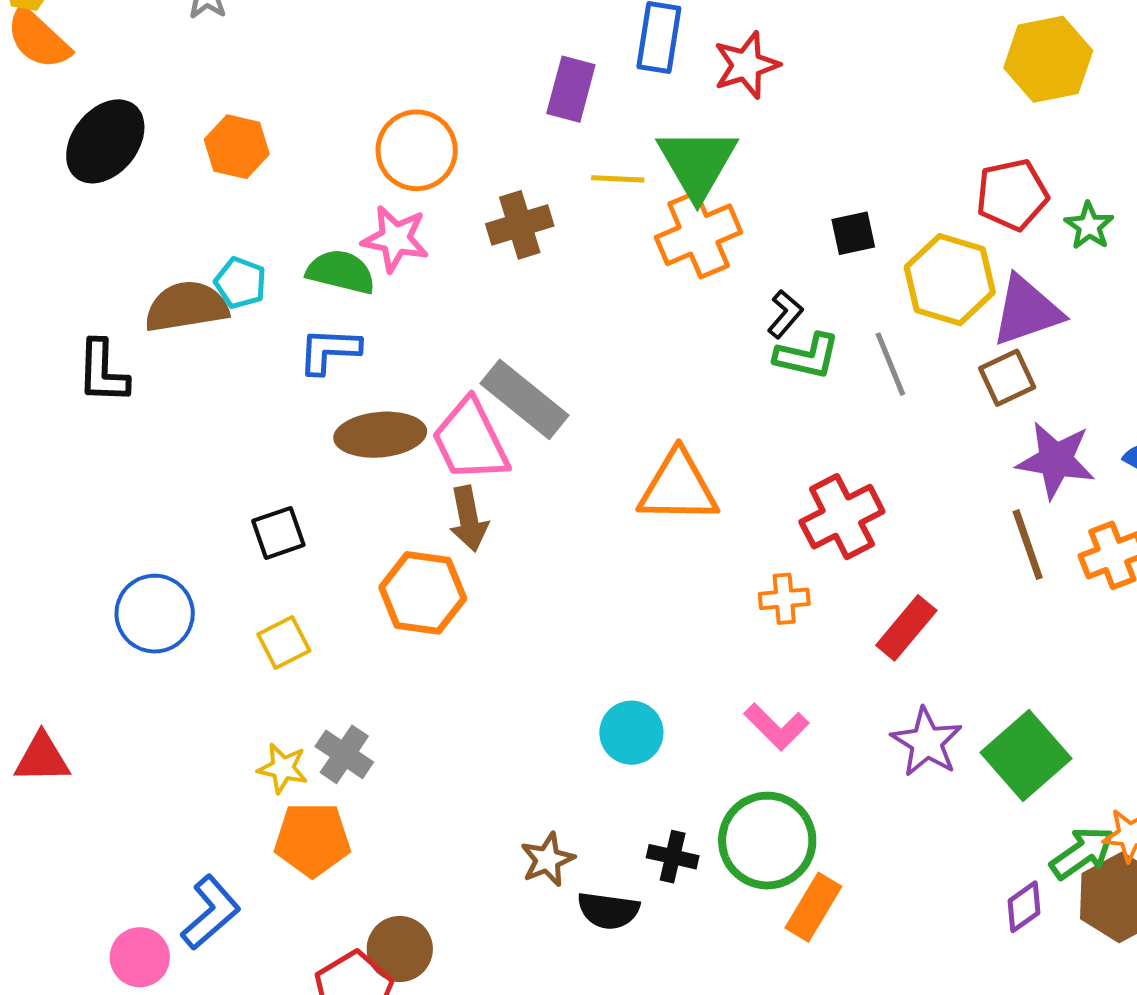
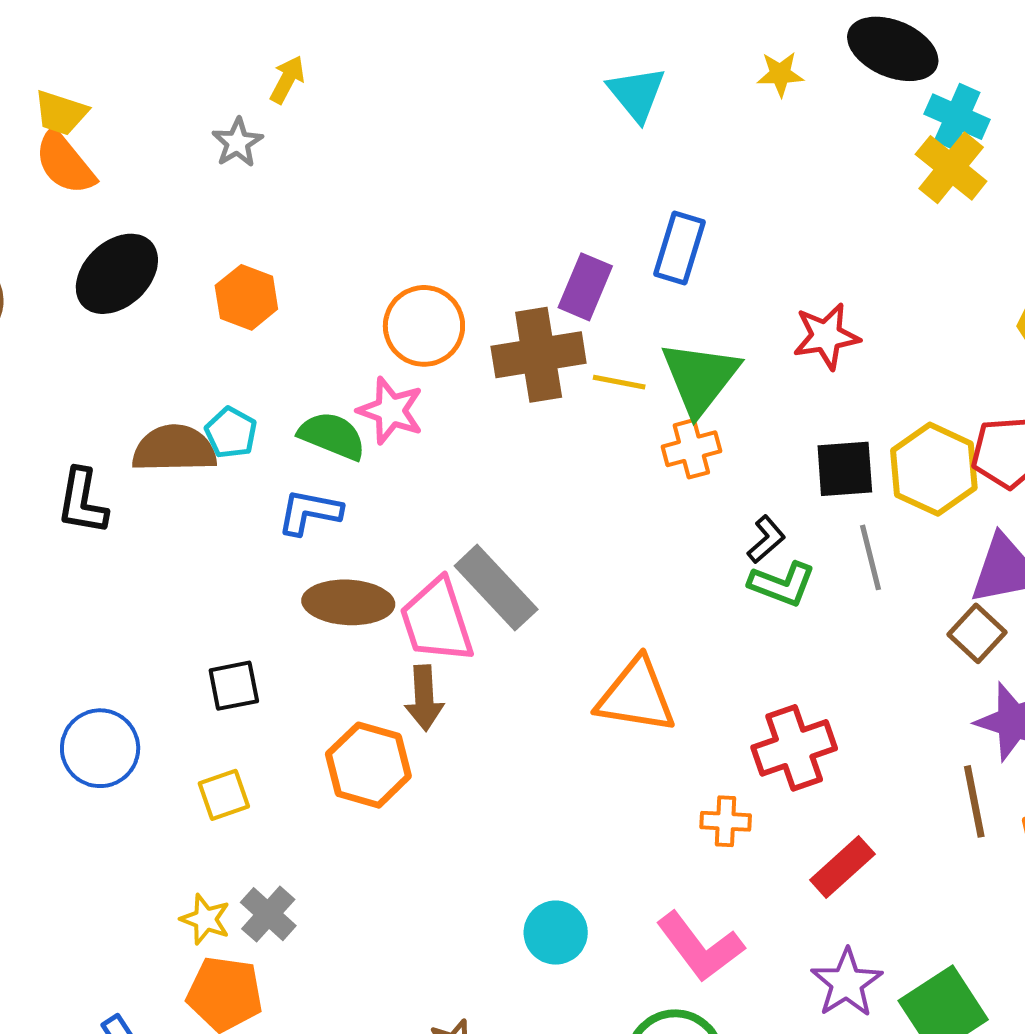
red star: (746, 65) -> (826, 336), moved
brown cross: (520, 225) -> (539, 355), moved, size x1.4
black square: (853, 233) -> (845, 469), size x1.4
orange cross: (699, 235) -> (691, 449), size x0.7
yellow hexagon: (950, 280) -> (934, 469), moved
gray line: (890, 364) -> (871, 557), moved
brown square: (1007, 378) -> (977, 633), turned -30
pink L-shape: (776, 727) -> (700, 947), size x1.4

